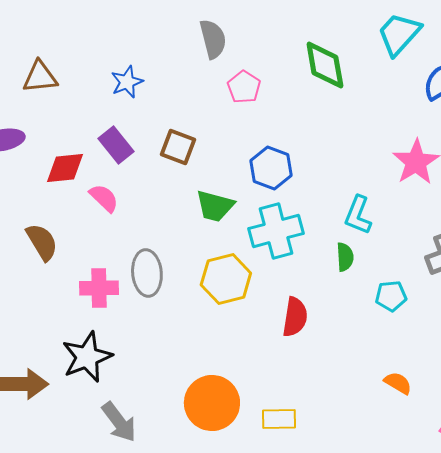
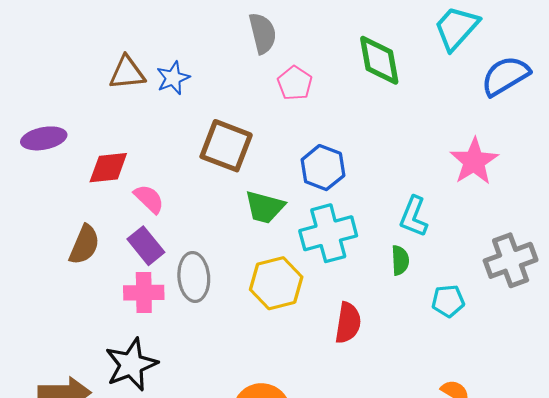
brown triangle: (40, 77) -> (127, 73), moved
purple rectangle: (116, 145) -> (146, 246), moved
brown square: (178, 147) -> (226, 146), size x1.4
brown semicircle: (42, 242) -> (84, 245), turned 54

